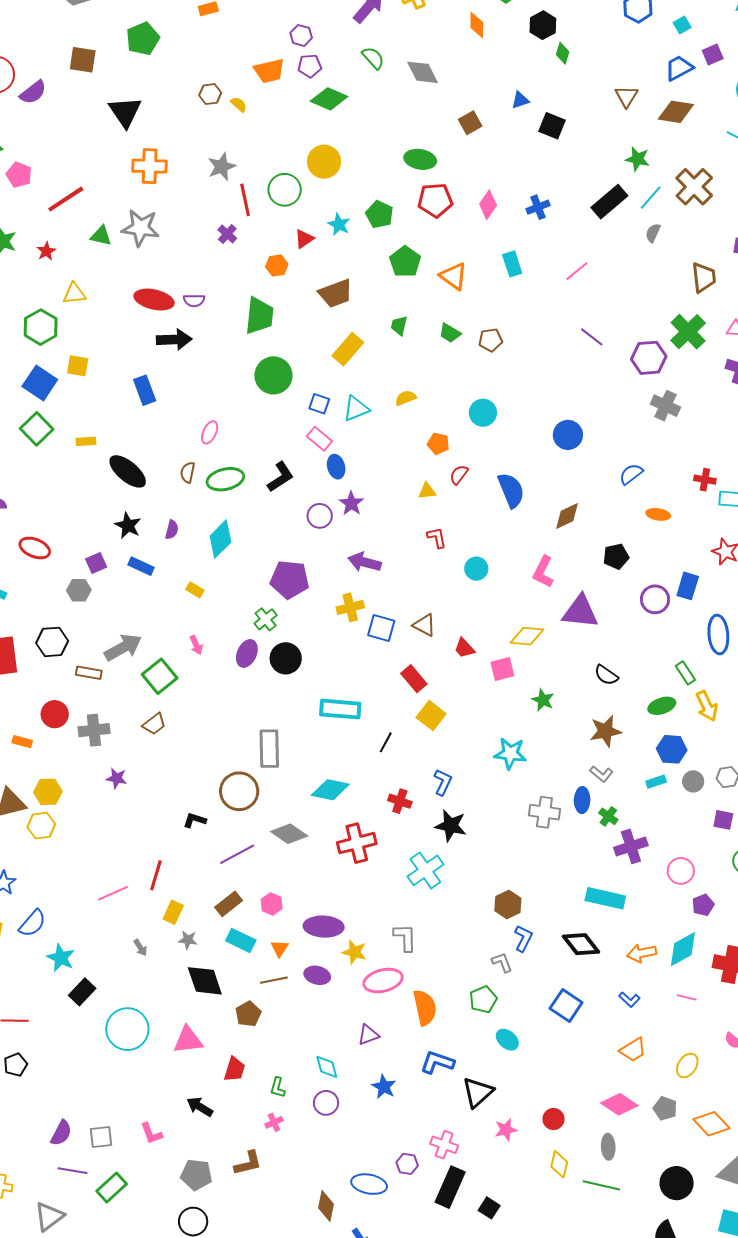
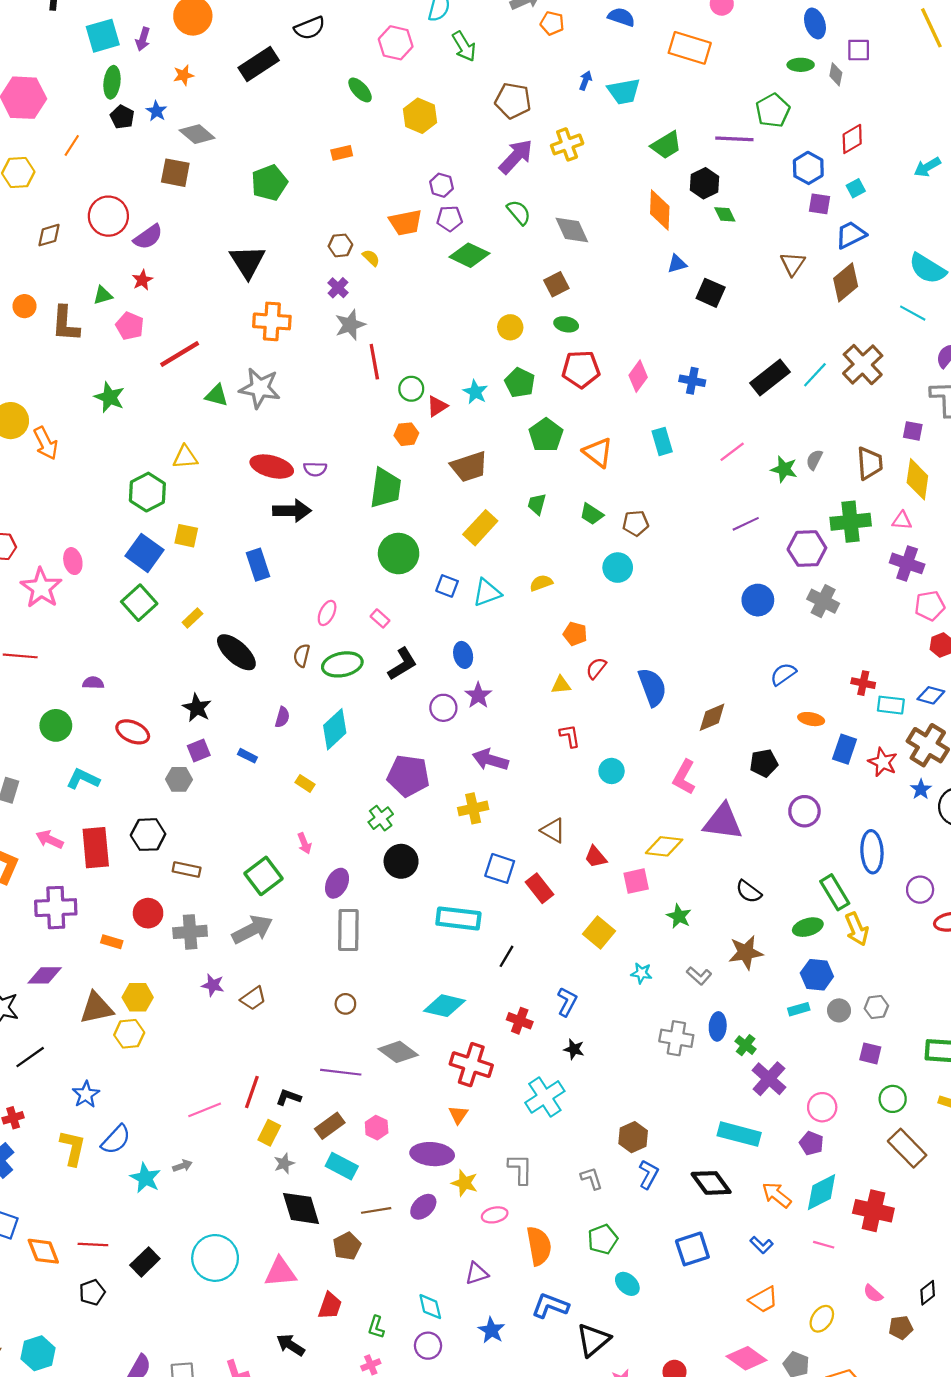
orange diamond: (477, 25) -> (660, 210), moved, size x1.4
green diamond: (563, 53) -> (725, 214), turned -45
purple square: (713, 55) -> (819, 204), moved, turned 30
brown square: (83, 60) -> (175, 173), moved
brown diamond: (676, 112) -> (846, 282), turned -51
brown square: (470, 123) -> (556, 284), moved
green ellipse: (420, 159) -> (566, 324), size x0.7
green star: (637, 159) -> (784, 469), moved
yellow circle: (324, 162) -> (510, 327), moved, size x0.7
green circle: (285, 190) -> (411, 389), moved, size x0.7
blue cross: (538, 207) -> (692, 381), turned 30
gray semicircle: (653, 233) -> (814, 460), moved
purple cross: (227, 234) -> (338, 288), moved
red star: (46, 251) -> (142, 280), moved
green cross: (688, 332) -> (851, 522), turned 36
purple line: (592, 337) -> (746, 524), turned -65
cyan circle: (483, 413) -> (618, 568), moved
blue circle: (568, 435) -> (758, 600), moved
pink rectangle: (319, 439) -> (380, 618), moved, size x0.7
yellow rectangle: (86, 441) -> (192, 618), turned -42
black star: (128, 526) -> (197, 708), moved
blue rectangle: (141, 566) -> (247, 756), size x0.7
blue rectangle: (688, 586) -> (845, 749), moved
blue square: (381, 628) -> (500, 868), moved
gray arrow: (123, 647) -> (252, 930), moved
purple ellipse: (247, 653) -> (337, 883), moved
green rectangle: (685, 673) -> (835, 892), size x1.4
yellow square: (431, 716) -> (599, 932), moved
brown trapezoid: (154, 724) -> (253, 998), moved
gray rectangle: (269, 749) -> (348, 930), moved
cyan star: (510, 753) -> (641, 973), size x0.6
gray L-shape: (601, 774) -> (699, 976), moved
brown circle: (239, 791) -> (345, 1004), size x0.5
black L-shape: (195, 820) -> (289, 1097), moved
black star: (451, 826) -> (574, 1049), size x0.6
red cross: (357, 843) -> (471, 1065), turned 30
purple cross: (631, 846) -> (769, 1079), turned -32
purple line: (237, 854) -> (341, 1072), turned 33
purple pentagon: (703, 905) -> (811, 1143), moved, turned -30
gray star: (188, 940) -> (284, 1163), turned -30
gray arrow: (140, 948) -> (182, 1166), moved, turned -78
orange triangle: (280, 948) -> (458, 1115), moved
orange arrow: (642, 953) -> (777, 1195), turned 48
gray L-shape: (502, 962) -> (591, 1178), moved
purple ellipse: (317, 975) -> (423, 1207), turned -60
pink ellipse: (383, 981) -> (495, 1215), size x0.6
black rectangle: (82, 992) -> (145, 1262), moved
blue square: (566, 1005) -> (692, 1249), turned 36

